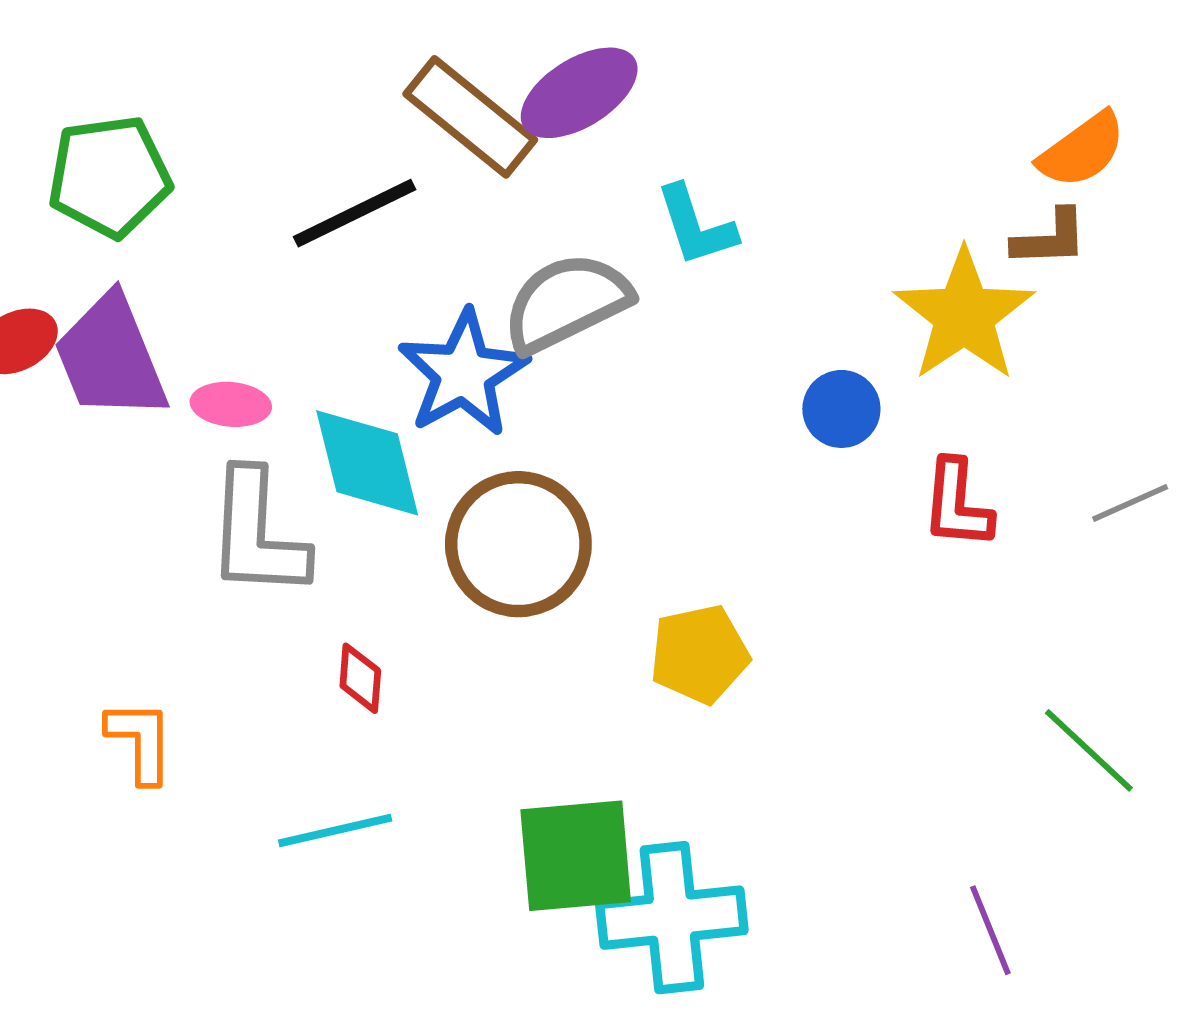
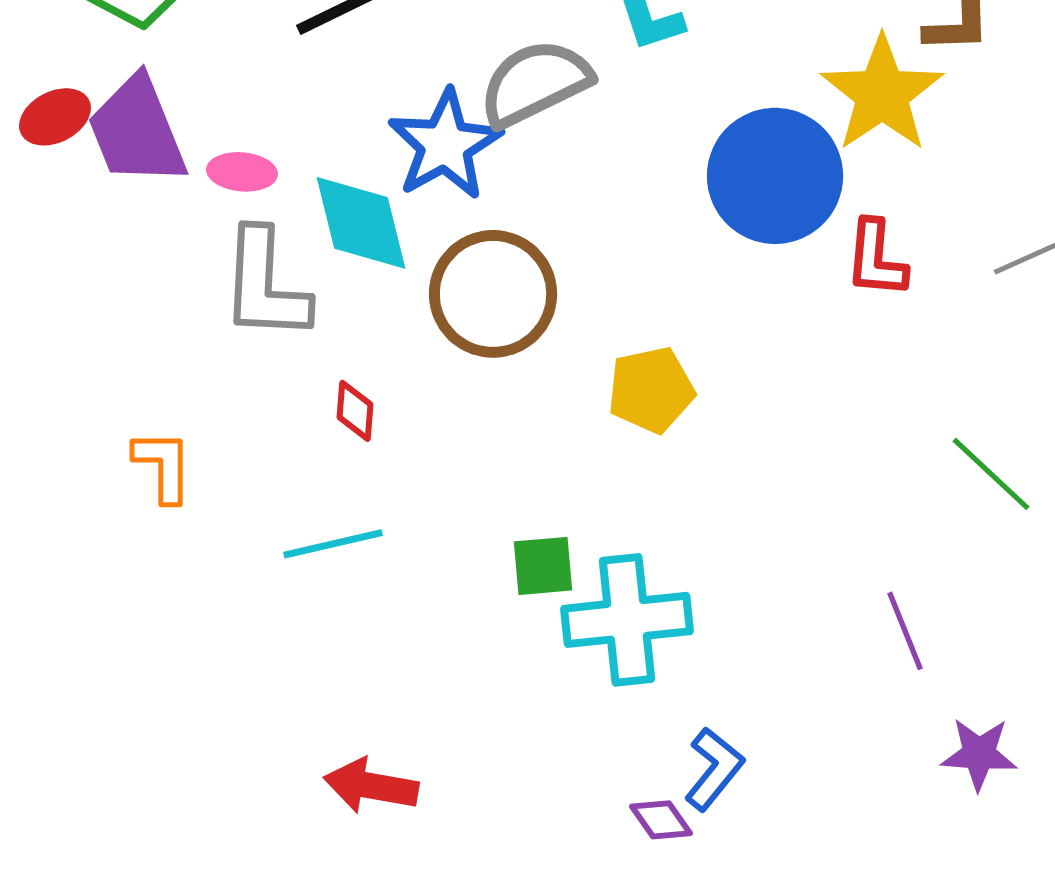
blue circle: (841, 409) -> (775, 176), size x2.0
green square: (576, 856) -> (543, 566), size x0.6

